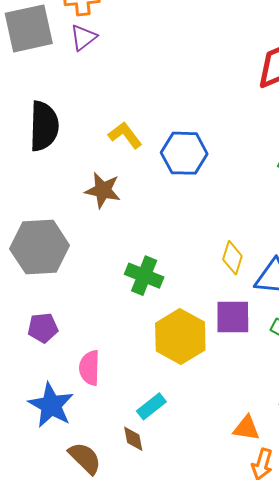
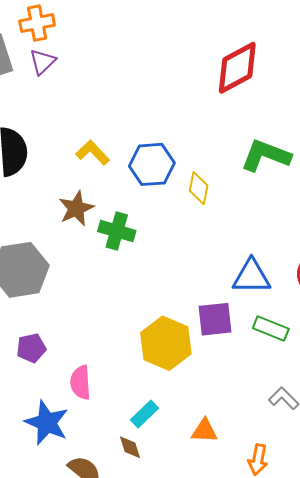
brown star: (103, 190) -> (76, 208), turned -30
yellow diamond: (232, 258) -> (199, 188), moved
green cross: (144, 276) -> (117, 231), moved
orange triangle: (246, 428) -> (204, 431), moved

